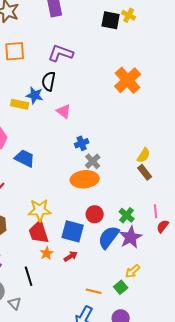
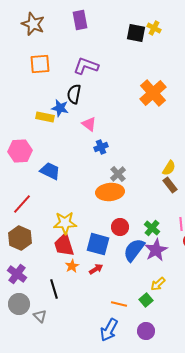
blue cross: (82, 143) -> (101, 147), moved

